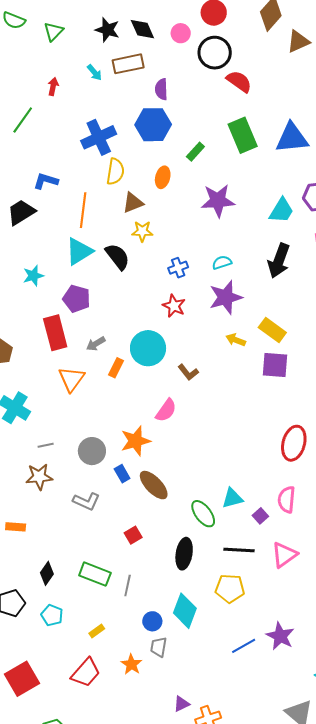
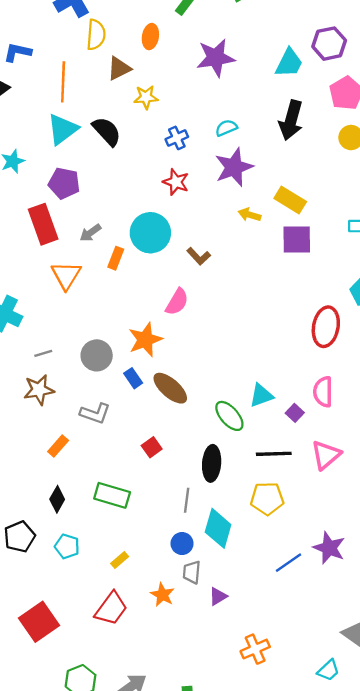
yellow star: (142, 231) -> (146, 97), moved
orange rectangle: (16, 527) -> (58, 446), moved, turned -48
gray line: (128, 585) -> (187, 500), moved
purple triangle: (181, 704) -> (218, 596), moved

